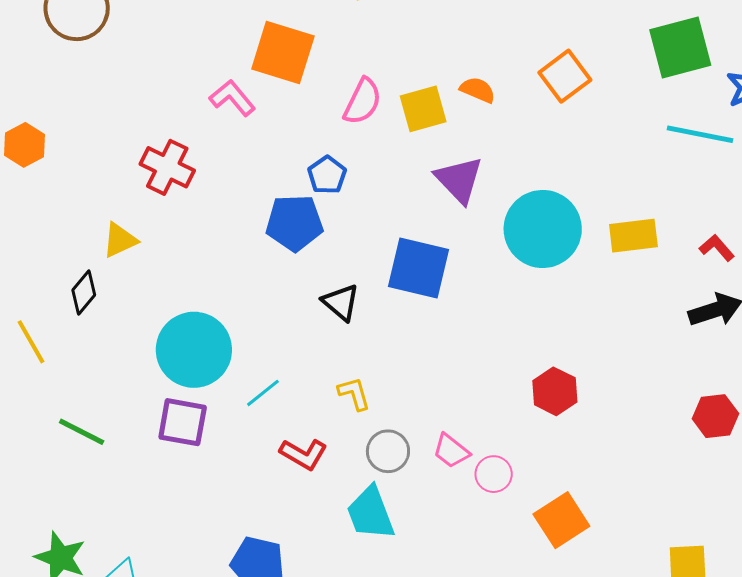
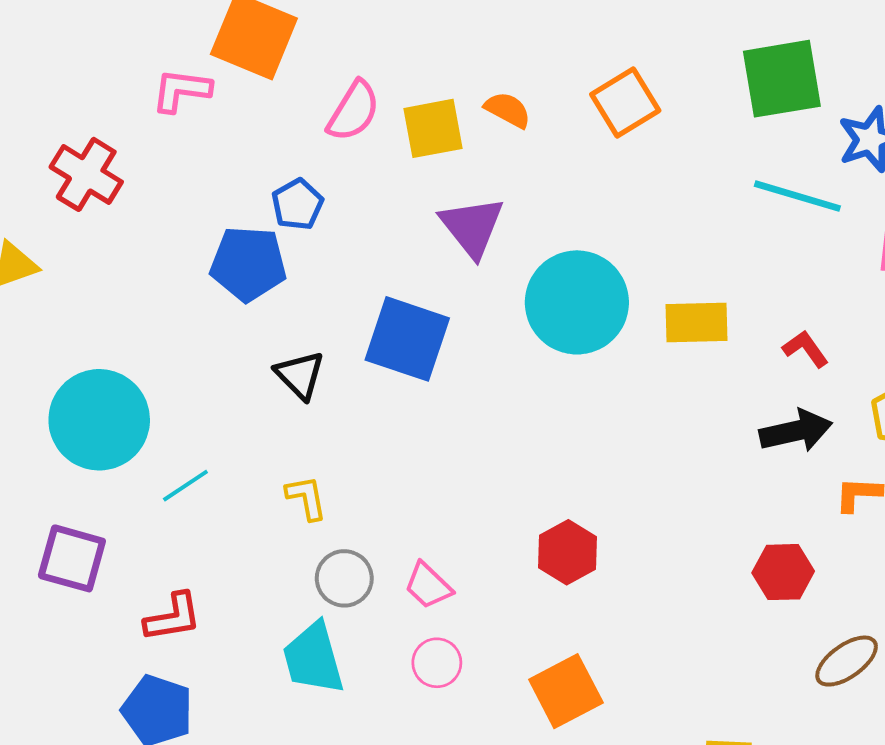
pink L-shape: (232, 98) -> (181, 90), turned -48
red hexagon: (555, 391) -> (568, 552), moved
purple square: (183, 422) -> (72, 558), moved
red L-shape: (304, 454) -> (173, 617), moved, turned -45
pink circle: (494, 474) -> (437, 663), moved

